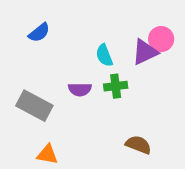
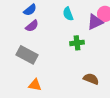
cyan semicircle: (104, 55) -> (68, 14), moved
purple semicircle: (80, 89) -> (32, 26), moved, turned -40

